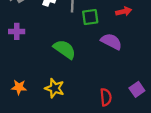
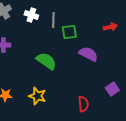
red arrow: (124, 11) -> (110, 27), moved
purple square: (137, 89) -> (112, 89), moved

